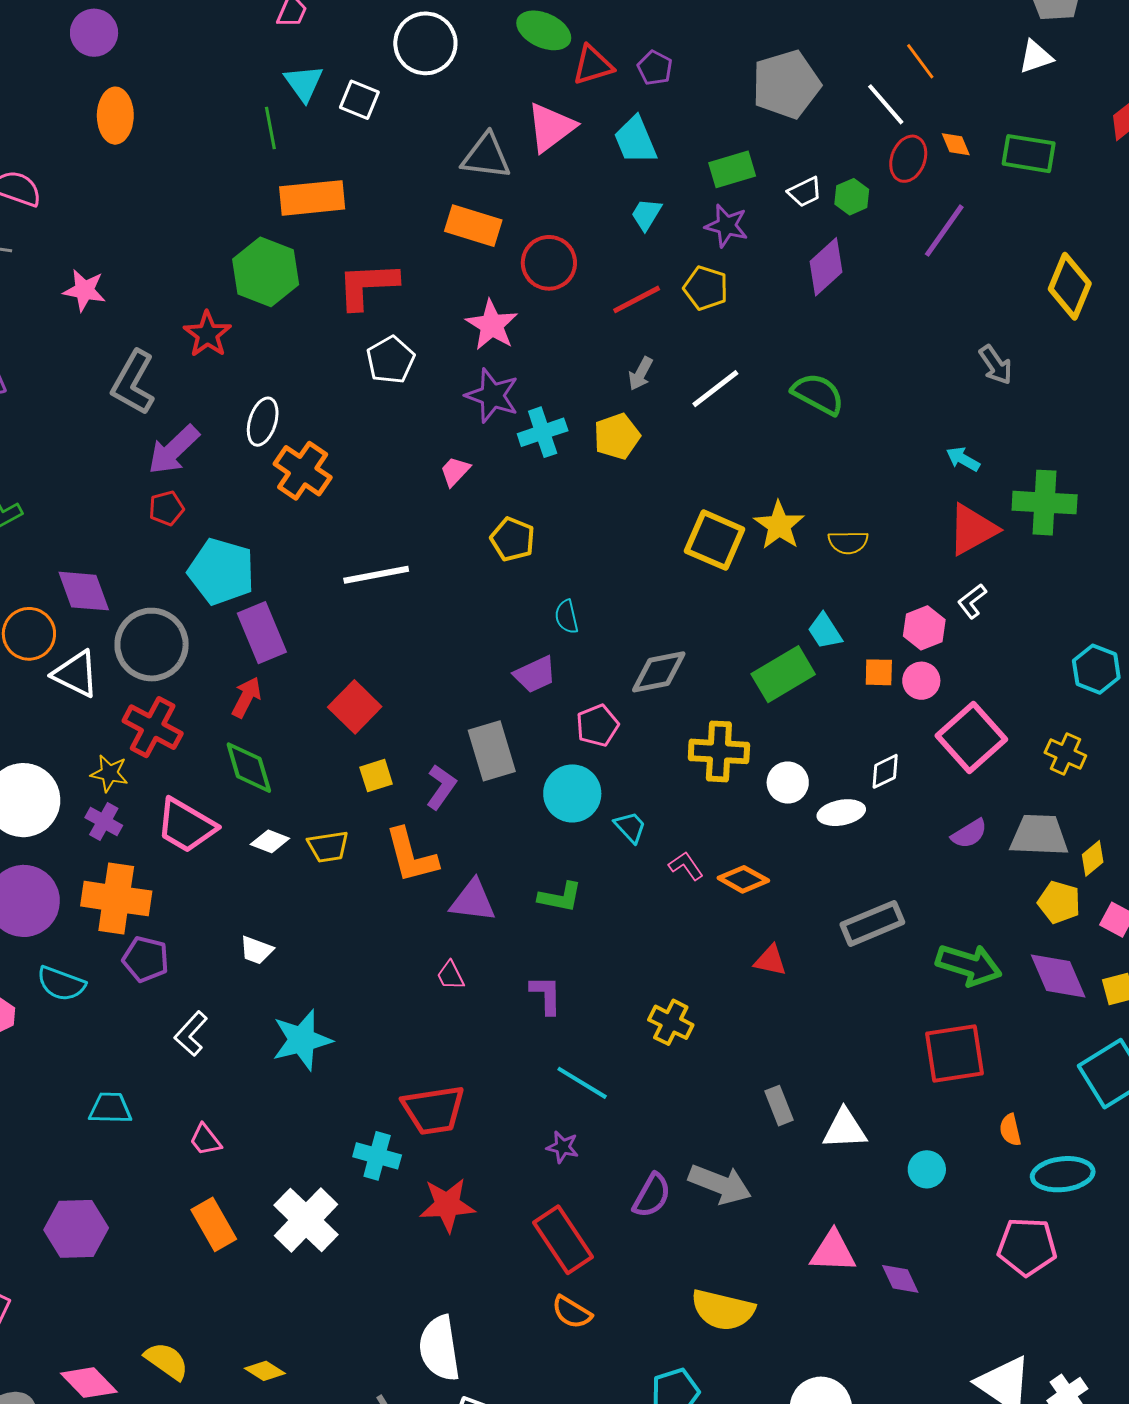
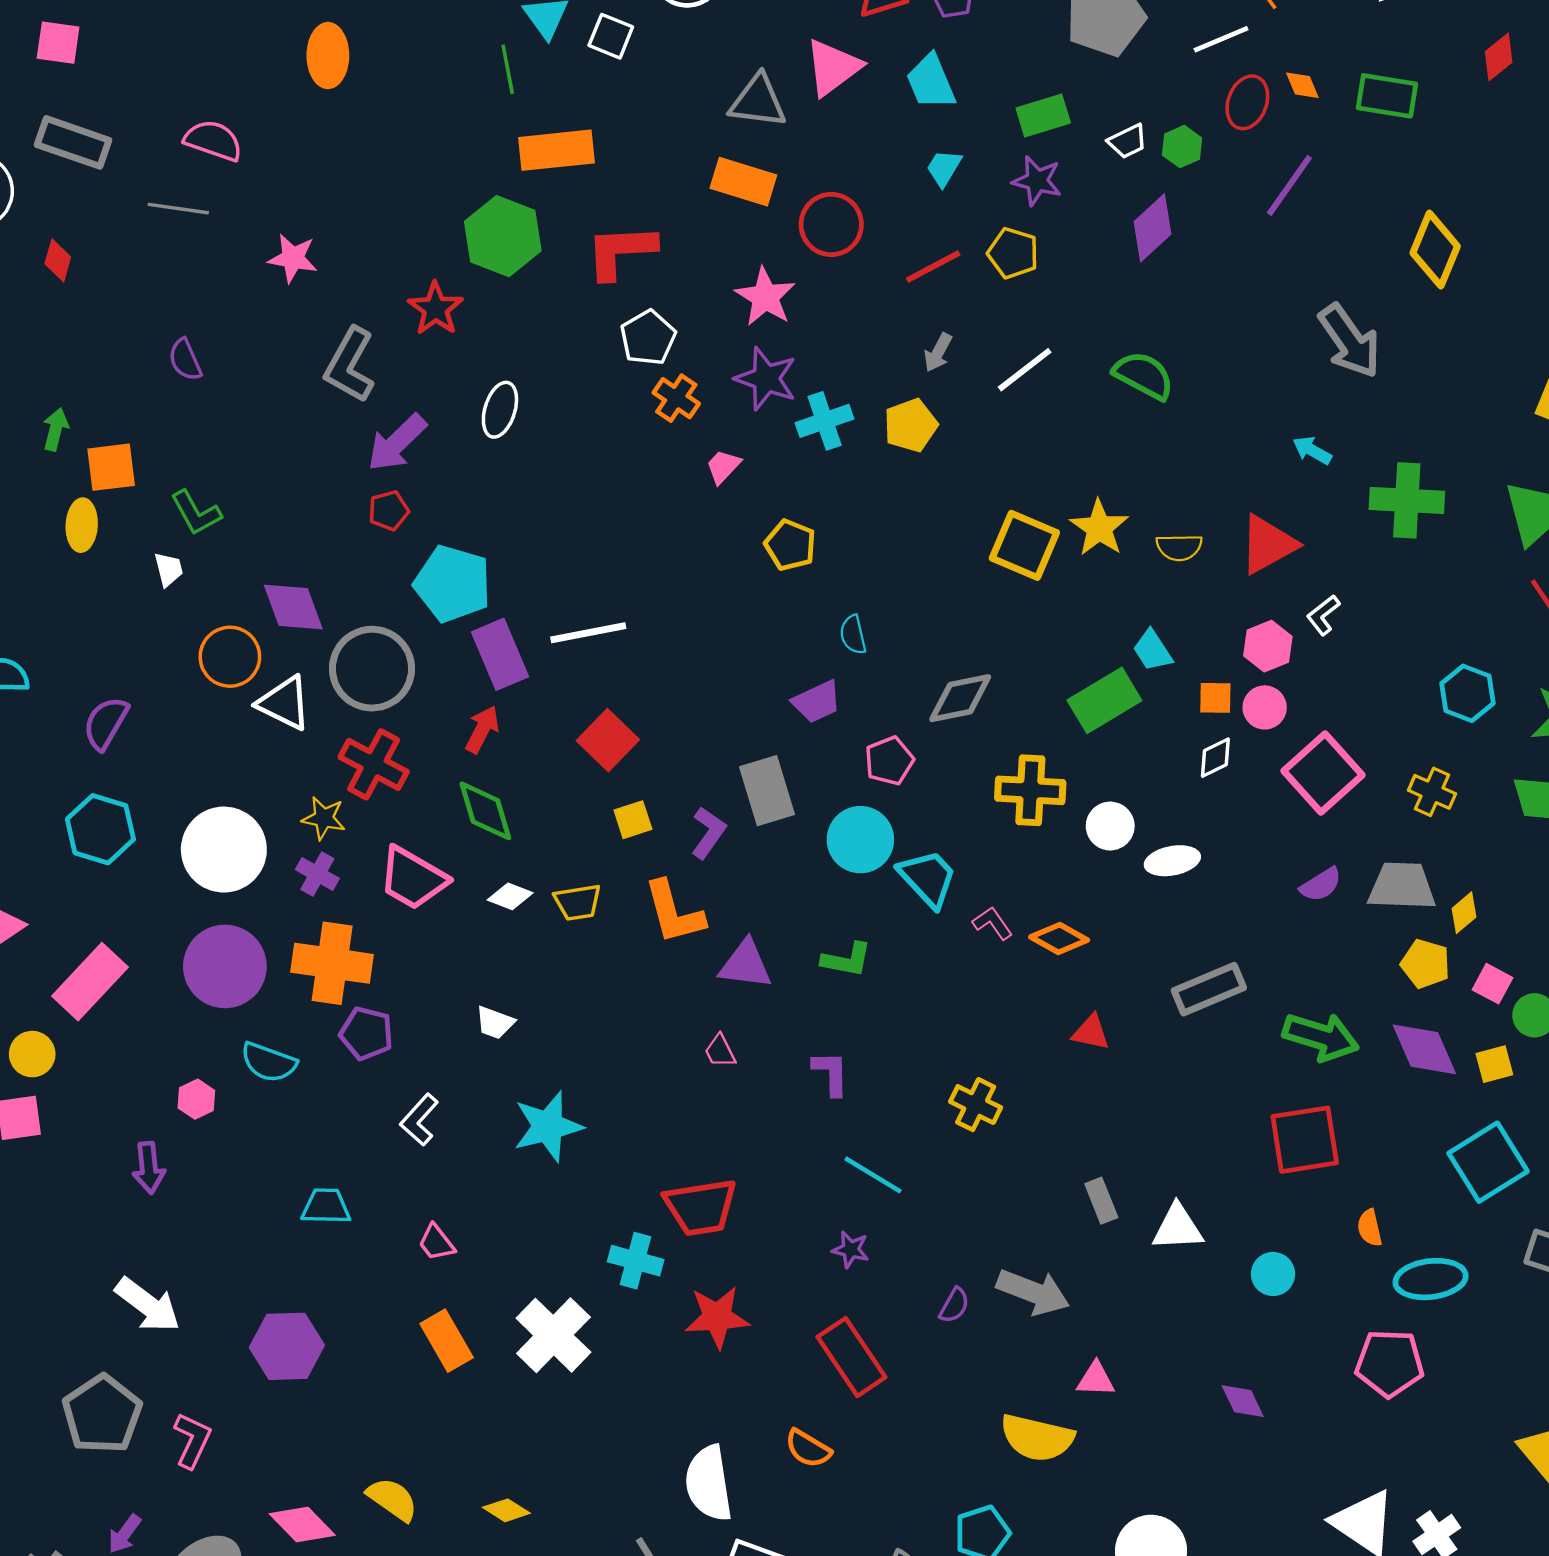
white line: (886, 104) -> (1221, 39), turned -72
gray arrow: (996, 365) -> (1350, 341), size x1.6
orange cross: (303, 471) -> (676, 398), moved, size x0.7
red triangle: (972, 529) -> (1268, 544), moved
white line: (376, 575) -> (588, 633), moved
white diamond: (885, 771) -> (1215, 758), moved
cyan trapezoid: (630, 827) -> (928, 878), size x1.6
purple semicircle: (652, 1195) -> (954, 1305), size x0.7
pink triangle: (833, 1252) -> (1096, 1379), moved, size x0.7
orange semicircle: (572, 1312) -> (808, 1449), moved

